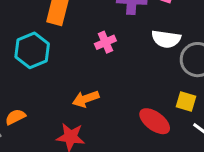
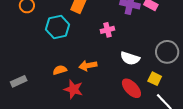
white semicircle: (166, 39) -> (130, 58), moved
orange semicircle: (15, 117) -> (60, 70), moved

